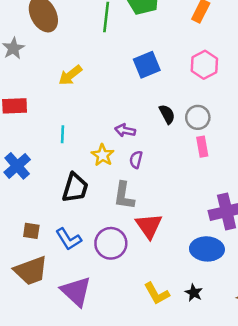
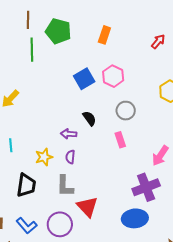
blue square: (147, 65) -> (84, 79), moved
gray circle: (198, 117) -> (126, 111), moved
purple arrow: (125, 130) -> (69, 134), moved
yellow star: (103, 155) -> (44, 157), turned 30

